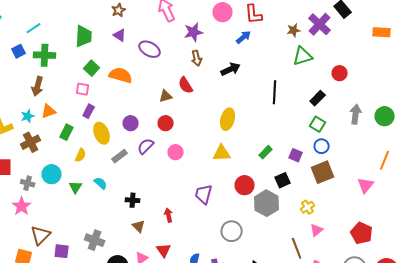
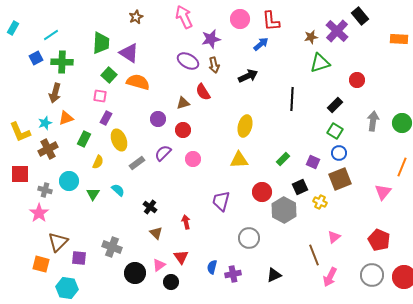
purple triangle: (120, 35) -> (129, 53), moved, size x1.5
purple ellipse: (150, 49) -> (188, 61), moved
purple circle: (131, 123) -> (158, 119), moved
black cross: (133, 200) -> (150, 207), turned 32
yellow cross: (308, 207) -> (320, 202), moved, turned -32

